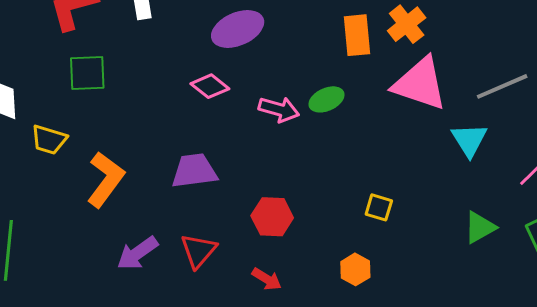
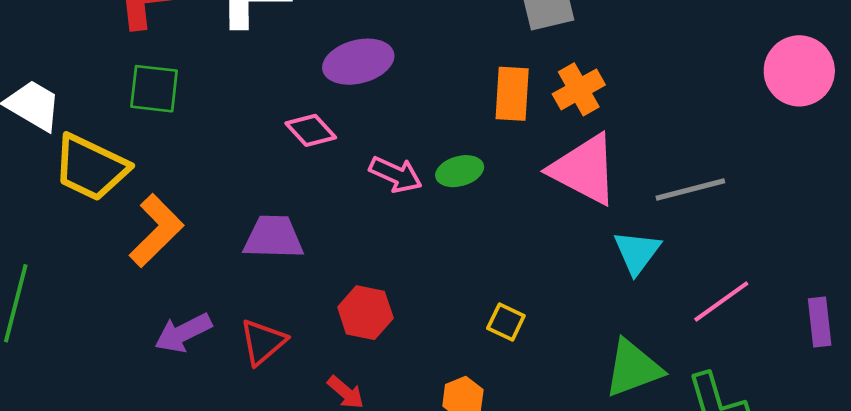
yellow trapezoid: (49, 140) -> (91, 167), size x1.6
green triangle: (480, 227) -> (633, 368), size x1.4

